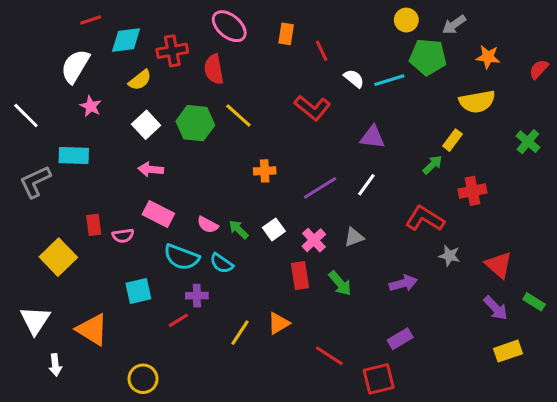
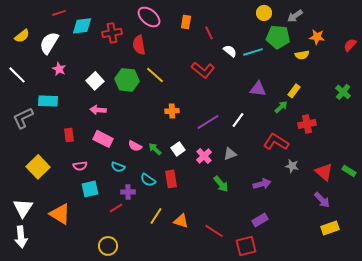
yellow semicircle: (140, 80) -> (22, 36), moved
yellow semicircle: (477, 102) -> (302, 55), moved, size x0.6
purple triangle: (372, 137) -> (258, 89), moved
red rectangle: (94, 225) -> (69, 135), moved
pink semicircle: (123, 236) -> (80, 166), moved
cyan semicircle: (181, 257) -> (118, 167), size x0.6
cyan semicircle: (222, 263) -> (148, 180), moved
red rectangle: (300, 276) -> (171, 179), moved
green rectangle: (534, 302) -> (349, 171), moved
orange triangle: (278, 323) -> (181, 221), moved, turned 49
white arrow: (55, 365) -> (21, 237), moved, size x1.5
yellow circle: (143, 379) -> (108, 246), moved

